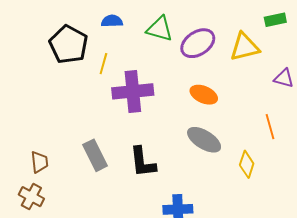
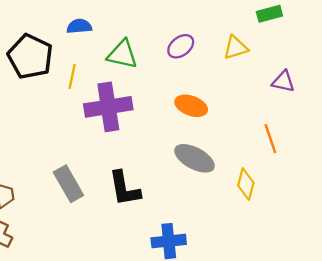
green triangle: (160, 29) -> (122, 54), moved
purple ellipse: (198, 43) -> (181, 46), size x0.7
yellow triangle: (245, 47) -> (236, 48), size x0.7

